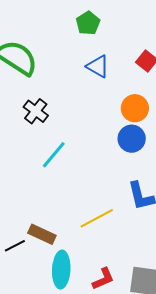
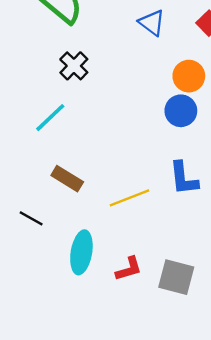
cyan line: (54, 155) -> (50, 118), moved
brown rectangle: (42, 234) -> (67, 179), moved
black line: (15, 246) -> (31, 218), turned 50

